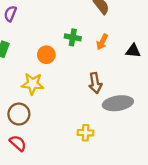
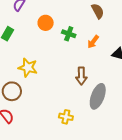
orange circle: (46, 55) -> (46, 23), moved
gray ellipse: (118, 103) -> (98, 96), turned -70

